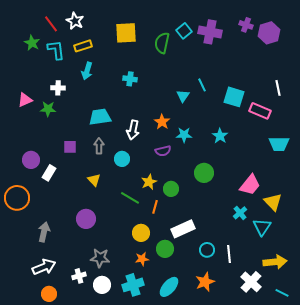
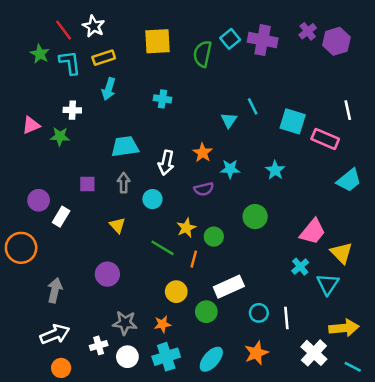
purple cross: (246, 25) -> (308, 31), turned 32
cyan trapezoid: (279, 144) -> (349, 180), turned -40
orange star: (142, 259) -> (162, 324), moved

